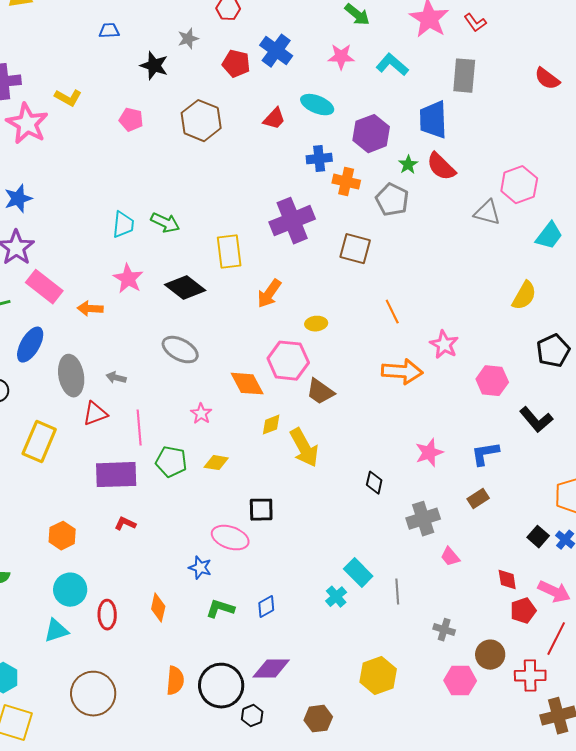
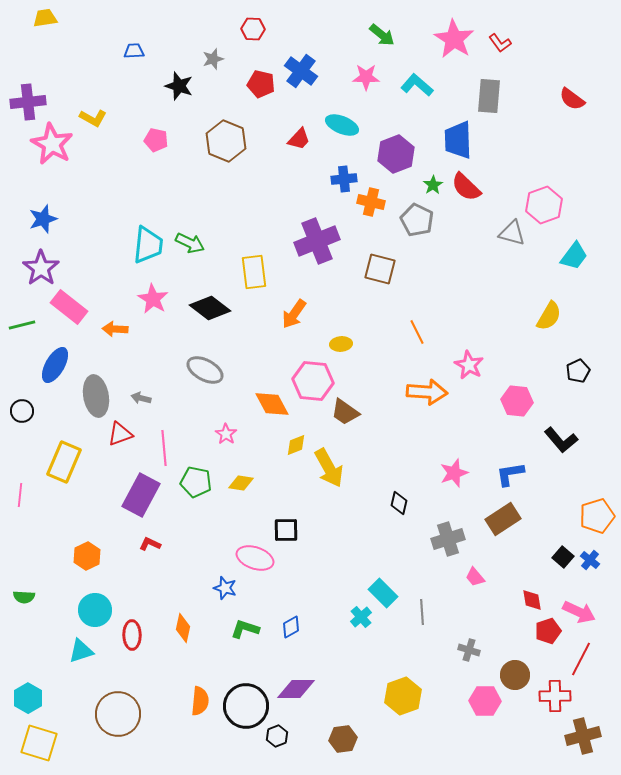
cyan trapezoid: (123, 225) -> (148, 245), size x1.4
black pentagon: (553, 351) -> (578, 371), size x0.7
purple rectangle: (116, 475) -> (141, 495), turned -60
brown rectangle: (478, 499) -> (503, 519), size x1.6

